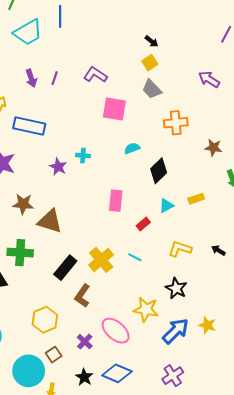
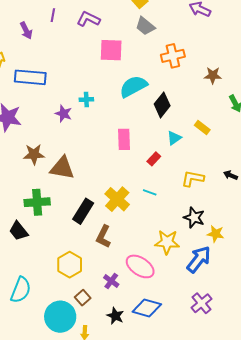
purple line: (55, 78) -> (53, 15), moved
cyan semicircle: (132, 148) -> (133, 86), size x1.8
yellow rectangle: (196, 199) -> (202, 128), turned 63
yellow star: (207, 325) -> (216, 234), moved

